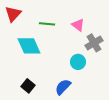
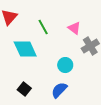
green line: (47, 24) -> (43, 27), turned 56
cyan circle: (78, 62) -> (65, 65), moved

